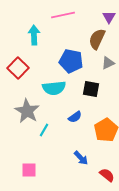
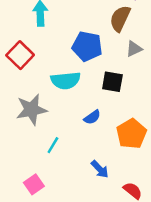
gray star: (27, 111) -> (31, 110), turned 30
cyan line: (44, 130) -> (53, 145), moved
pink square: (29, 170) -> (34, 184), turned -35

